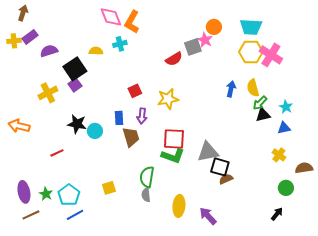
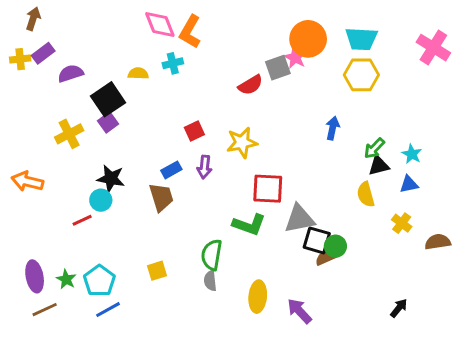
orange circle: (214, 27) -> (308, 39), size x1.6
pink cross: (271, 55) -> (433, 48), moved
yellow semicircle: (253, 88) -> (366, 194), moved
blue rectangle: (119, 118) -> (171, 170), turned 64
cyan circle: (95, 131) -> (101, 200), moved
brown trapezoid: (131, 137) -> (161, 197), moved
red square: (174, 139) -> (268, 189), moved
green circle: (286, 188) -> (335, 246), moved

